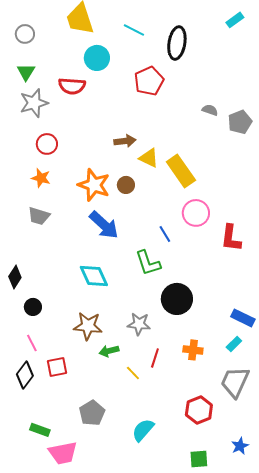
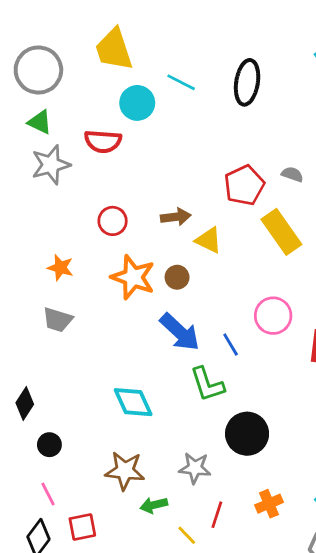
cyan line: (134, 30) -> (181, 82), moved
gray circle: (25, 34) -> (38, 70), size x1.8
green triangle: (26, 72) -> (40, 122), turned -36
red pentagon: (149, 81) -> (244, 185), moved
red circle: (47, 144) -> (113, 221), moved
yellow rectangle: (181, 171) -> (281, 232), moved
blue arrow: (104, 225) -> (180, 332), moved
orange cross: (193, 350) -> (269, 504), turned -30

